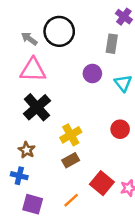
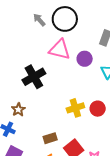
pink triangle: (33, 70) -> (60, 50), moved
yellow cross: (71, 135) -> (75, 108), moved
brown rectangle: (71, 160) -> (50, 138), moved

